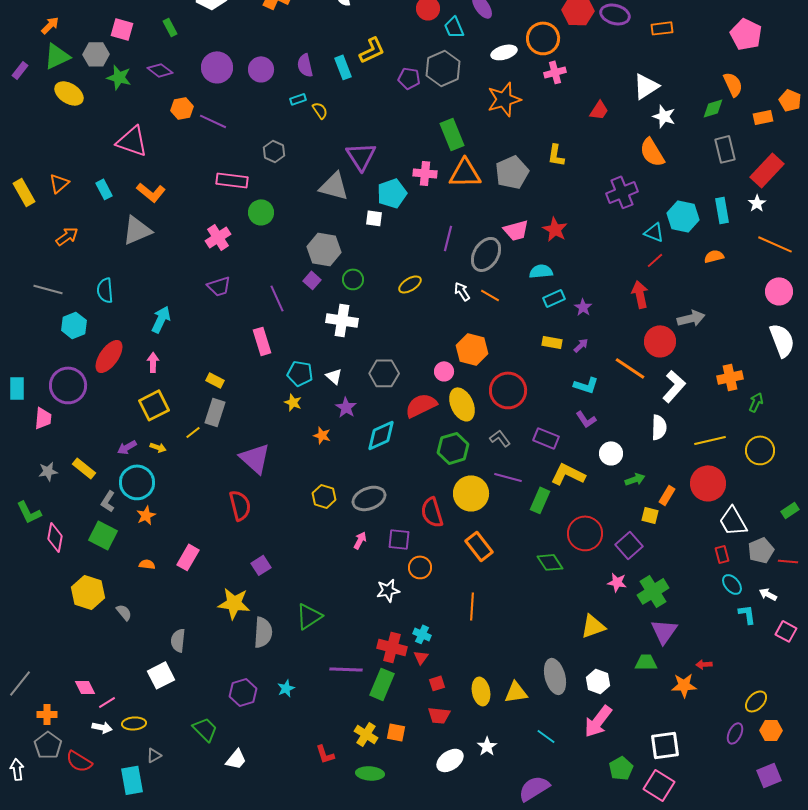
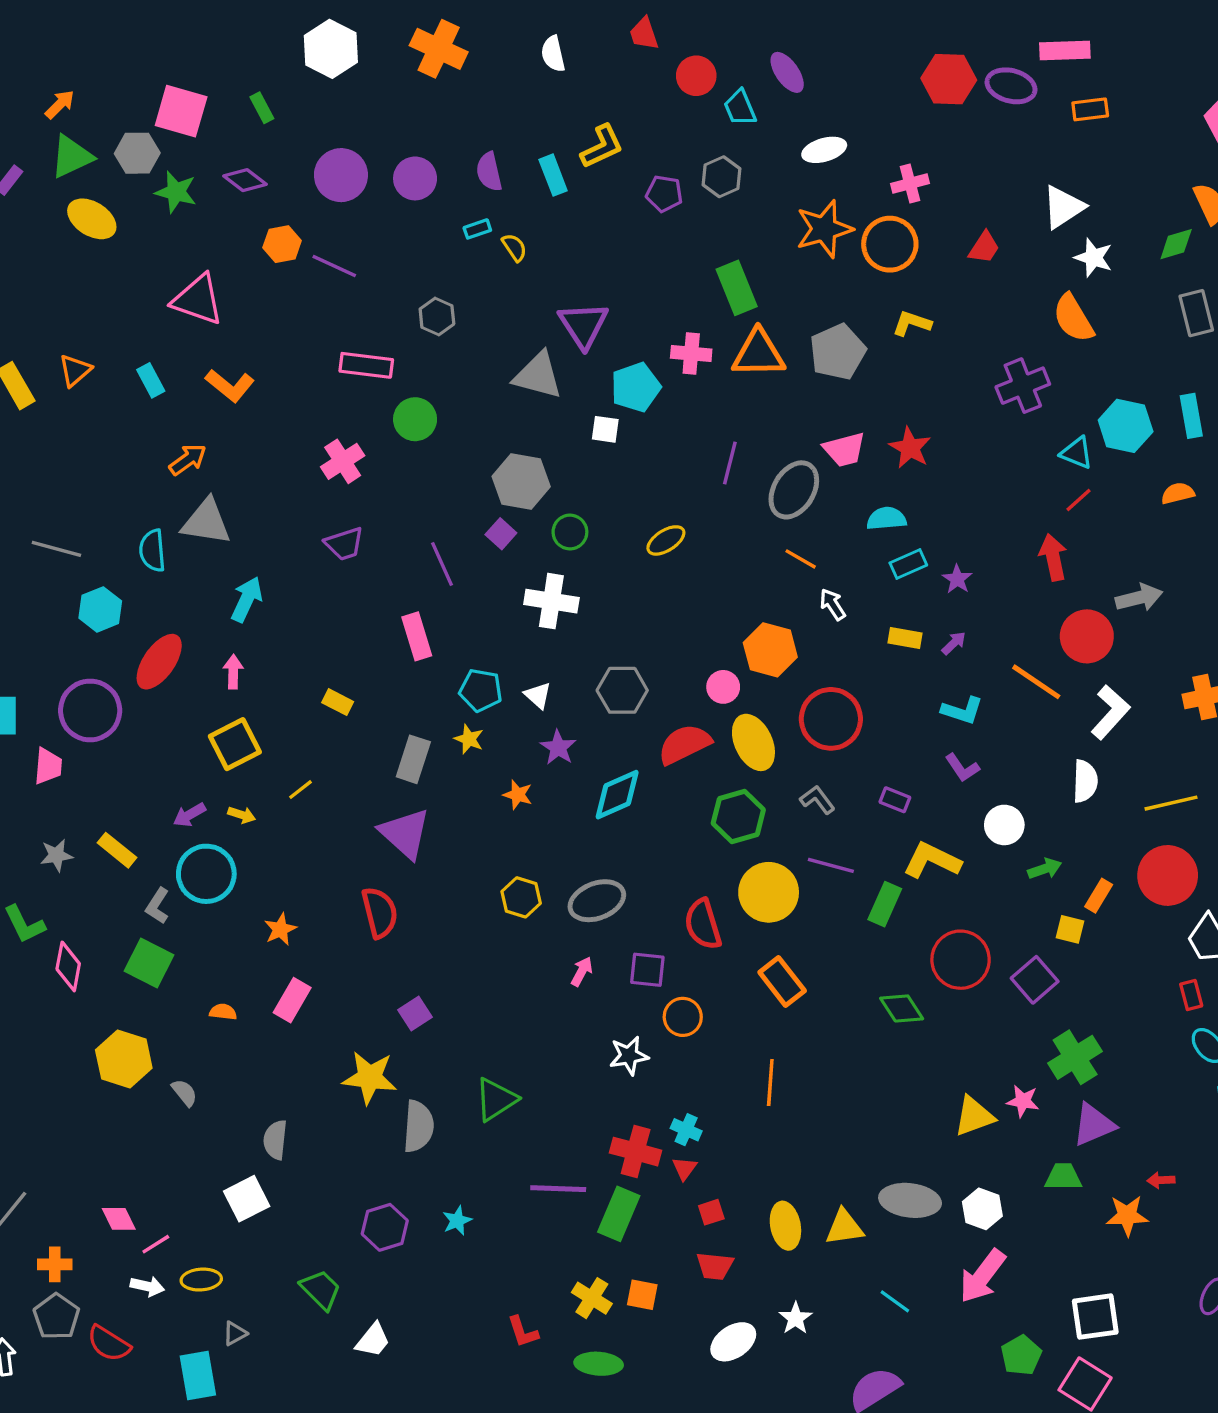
pink square: (122, 29) -> (181, 111), size x1.4
orange circle: (543, 38) -> (890, 244), moved
gray hexagon: (443, 68) -> (721, 177), size x0.7
yellow L-shape: (556, 155) -> (912, 323), turned 100
gray triangle: (137, 230) -> (206, 522), moved, turned 32
orange arrow: (67, 236) -> (188, 460), moved
white arrow: (462, 291) -> (833, 604), moved
gray rectangle: (215, 412) -> (413, 759), moved
purple rectangle: (546, 438) -> (895, 800), size x0.7
orange star: (146, 515) -> (280, 929), moved
pink star: (617, 582) -> (1023, 1101), moved
purple triangle: (664, 631) -> (1094, 1125), turned 32
gray ellipse: (555, 676) -> (910, 1200), turned -68

